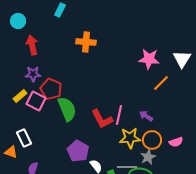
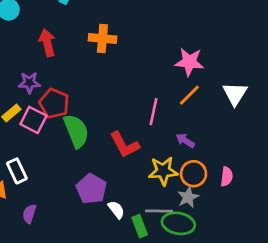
red arrow: (32, 45) -> (47, 43), moved
white triangle: (182, 59) -> (235, 94), moved
orange line: (161, 83) -> (189, 95), moved
pink line: (119, 115) -> (154, 112), moved
pink semicircle: (176, 142) -> (227, 176), turned -64

